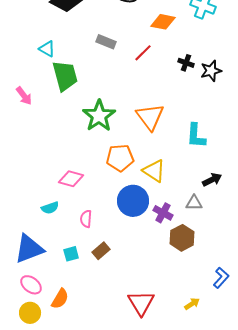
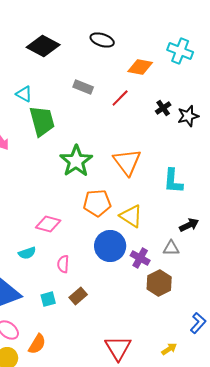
black cross: (186, 63) -> (163, 108), turned 35

